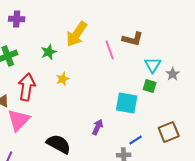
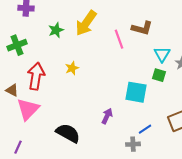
green star: (49, 52) -> (56, 30), moved

